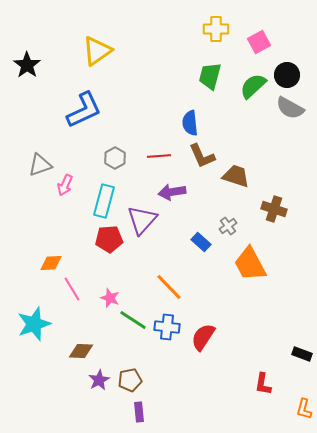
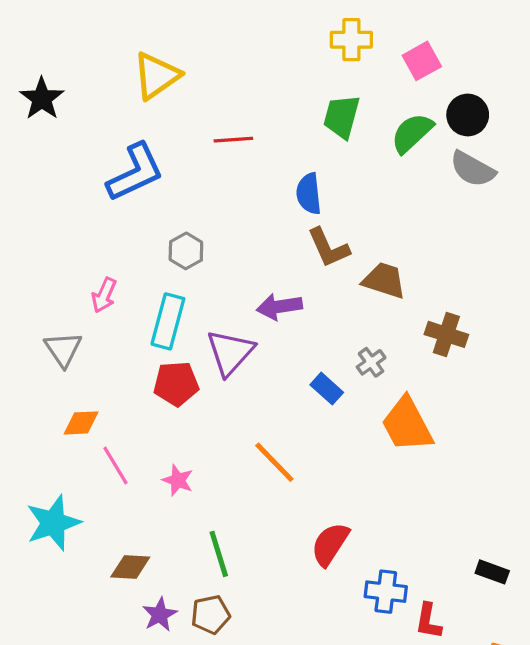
red line: (159, 156) -> (233, 140), moved
gray triangle: (40, 165) -> (63, 349), moved, turned -45
green line: (133, 320) -> (219, 554), moved, turned 40
blue cross: (167, 327) -> (386, 592), moved

